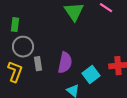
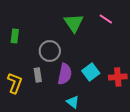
gray circle: (23, 47) -> (50, 51), moved
cyan square: (91, 75) -> (91, 72), moved

